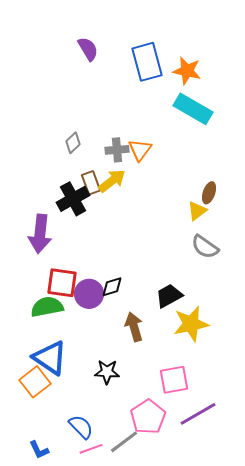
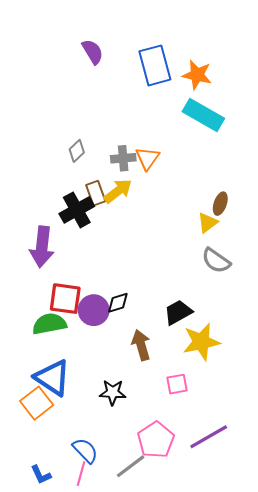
pink square: (174, 380) -> (177, 384), moved, size x0.7
pink line: (91, 449) -> (81, 474), moved, turned -55

